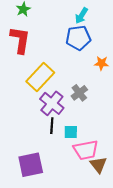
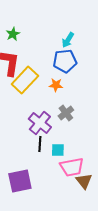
orange star: (102, 63) -> (56, 85), moved
yellow rectangle: (40, 77) -> (25, 80), moved

